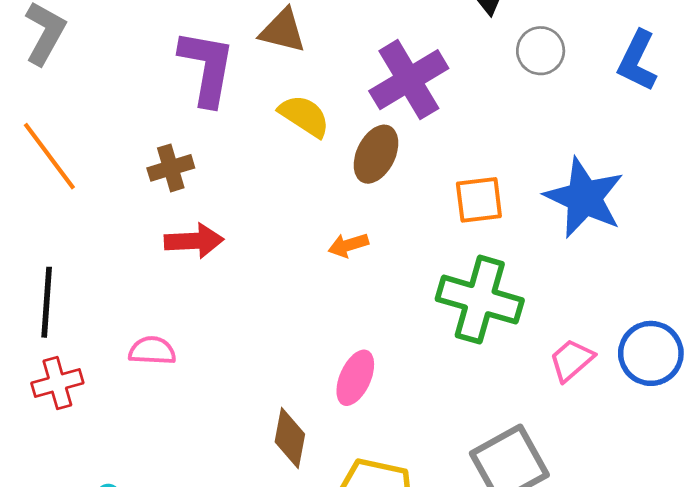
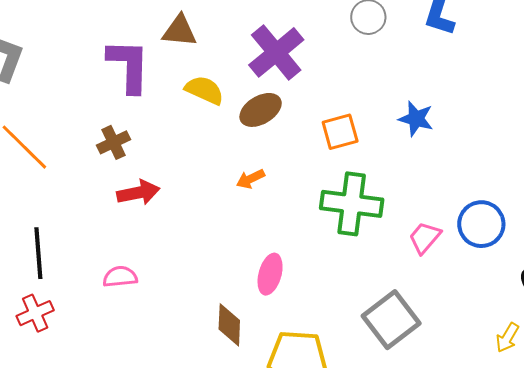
brown ellipse: (376, 154) -> (261, 110), turned 42
blue star: (584, 198) -> (416, 119), size x0.6
red cross: (57, 383) -> (35, 313), moved

